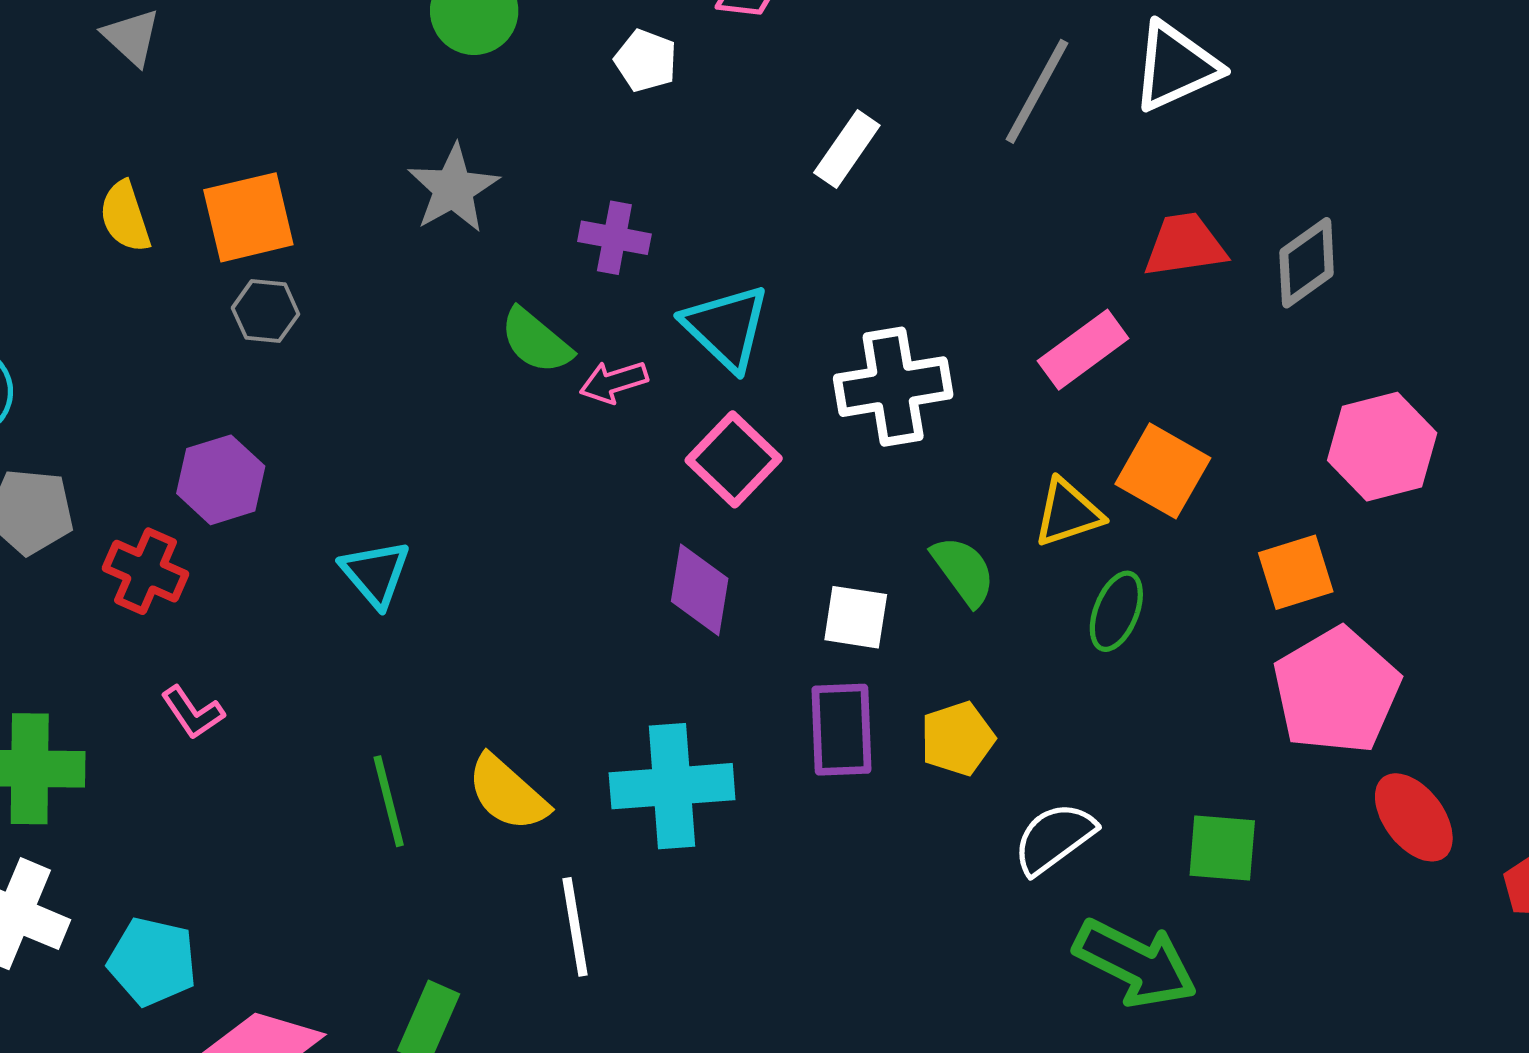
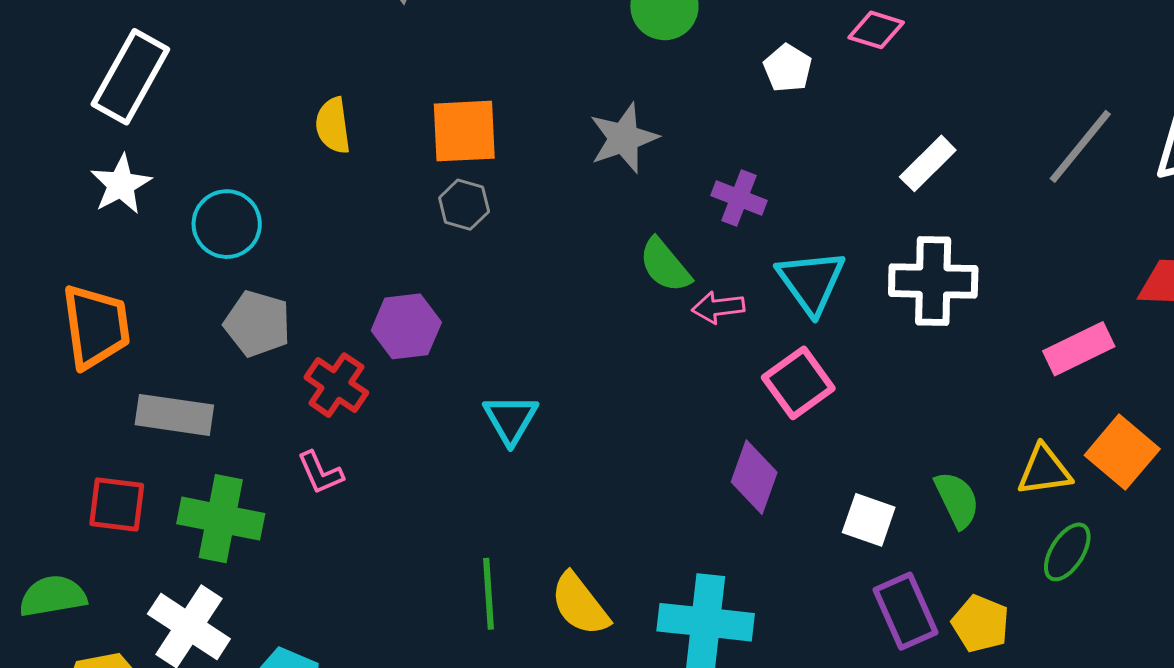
yellow semicircle: (125, 217) -> (333, 126), moved
white cross: (893, 387) -> (933, 281), moved
pink L-shape: (193, 713) -> (320, 473), moved
purple rectangle: (841, 730) -> (906, 611), moved, turned -32
yellow pentagon: (957, 739) -> (981, 624), moved, turned 30

